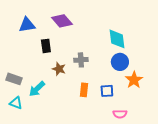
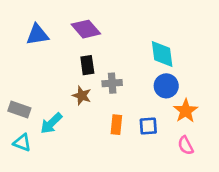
black rectangle: (46, 46) -> (87, 65), moved
pink semicircle: (120, 114) -> (186, 145), moved, turned 64

